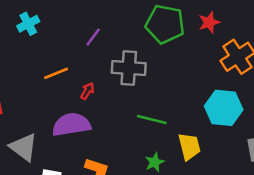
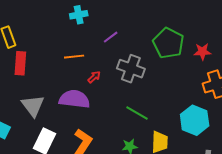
cyan cross: (28, 24) -> (79, 15), moved

